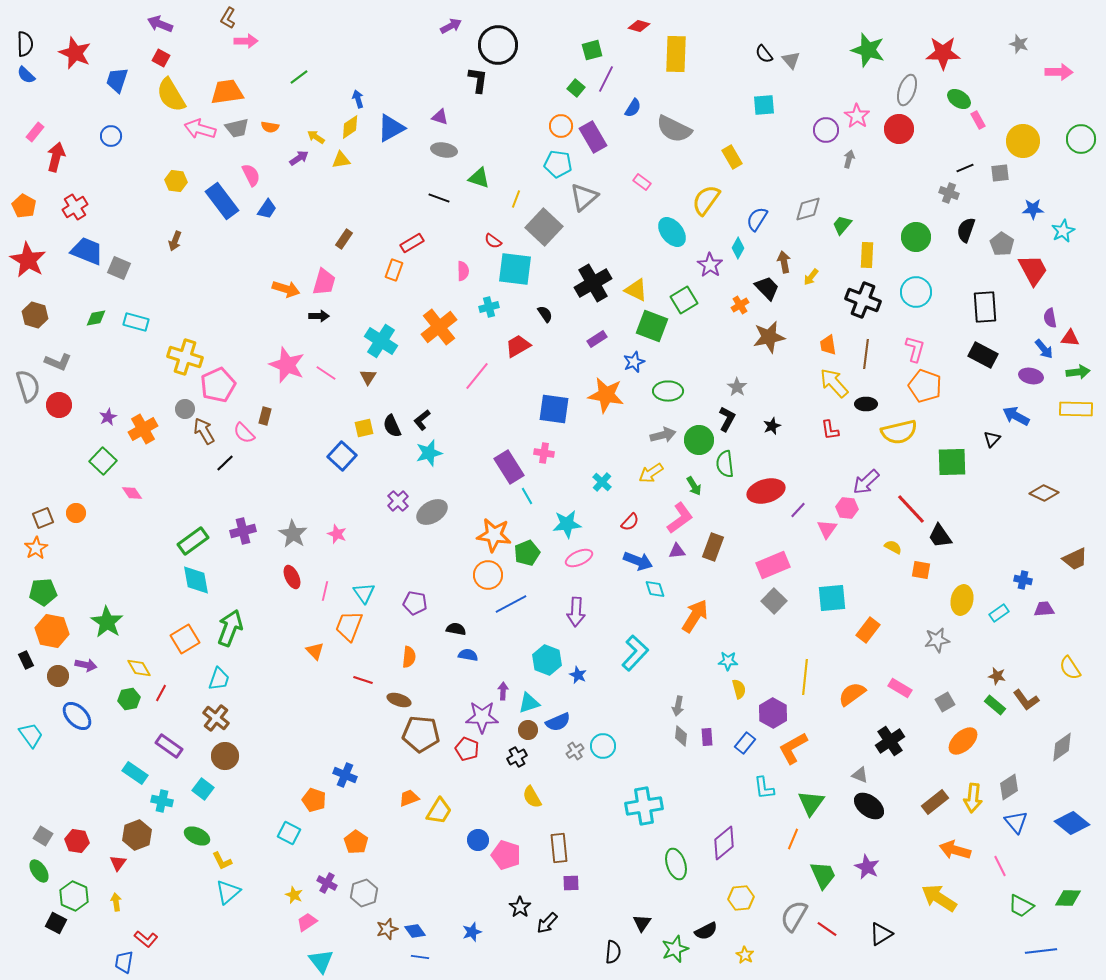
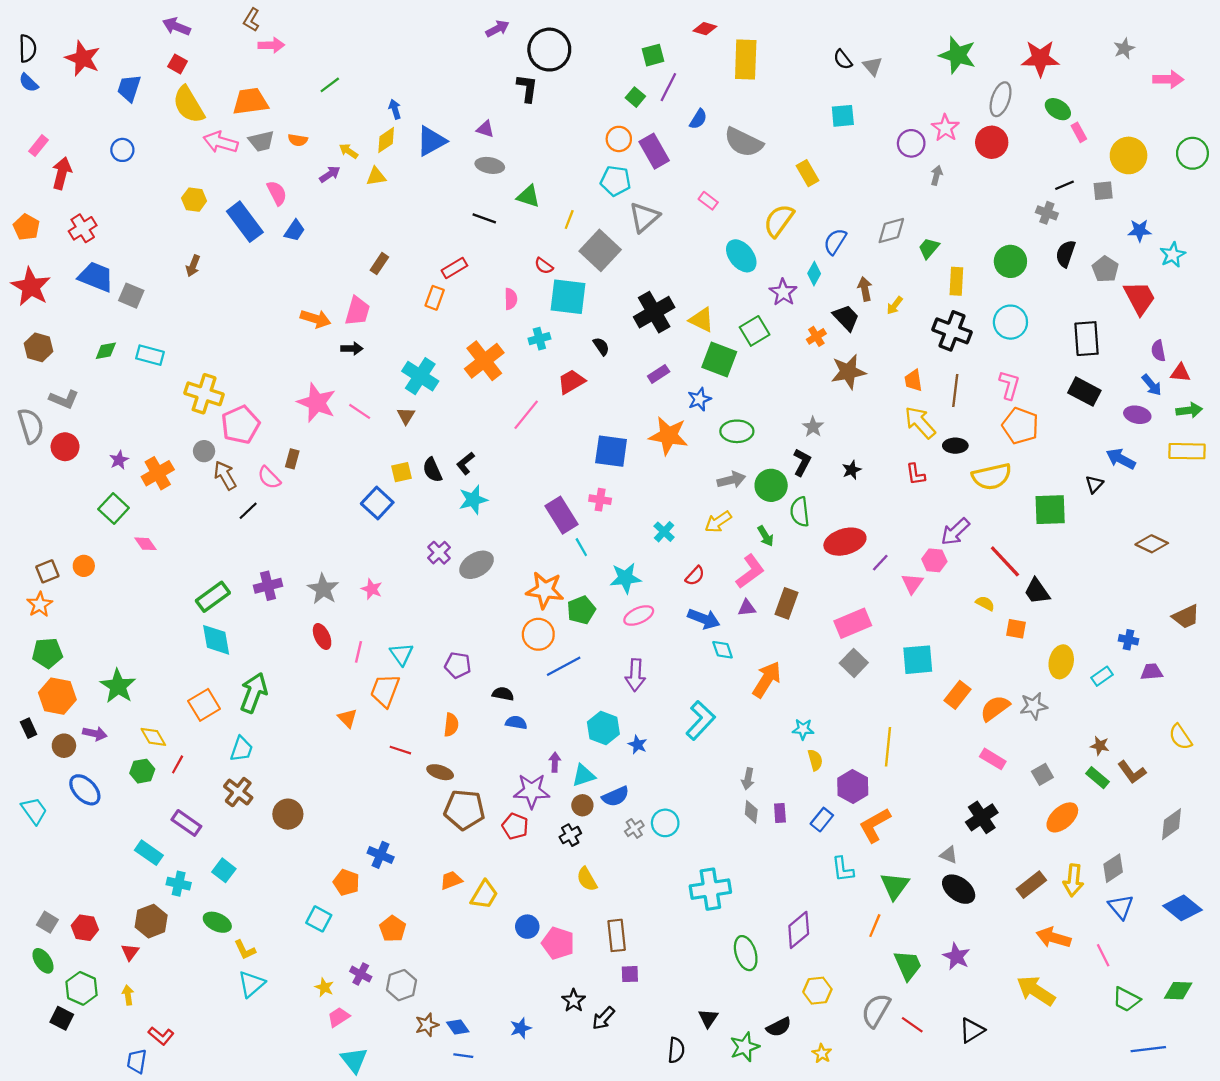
gray star: (1019, 44) -> (1124, 48), turned 30
orange semicircle: (852, 694) -> (995, 708), moved
brown circle: (225, 756) -> (288, 814), moved

